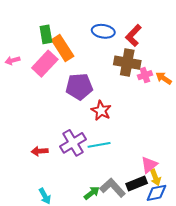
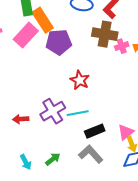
purple pentagon: (79, 87) -> (59, 42), moved
black rectangle: (137, 184) -> (95, 131), moved
green arrow: (92, 193) -> (53, 159), moved

